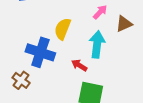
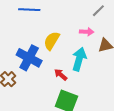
pink arrow: (100, 12) -> (87, 32), turned 40

